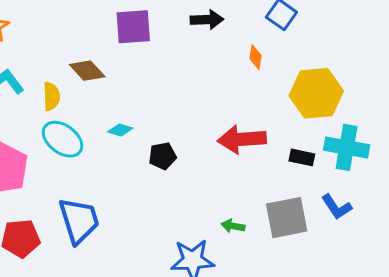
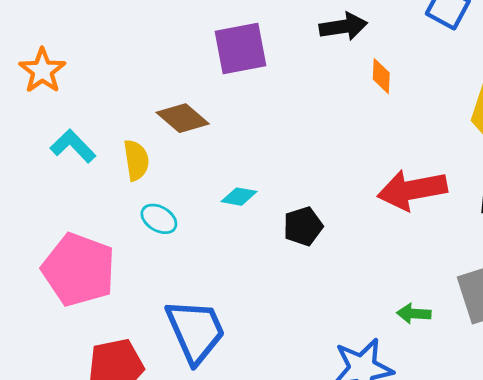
orange diamond: (256, 57) -> (381, 76), moved
cyan ellipse: (63, 139) -> (159, 219), size x0.6

